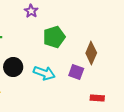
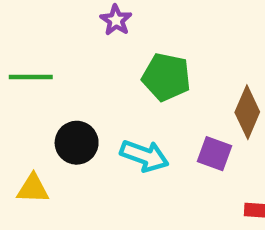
green pentagon: (54, 37) -> (166, 77), turned 30

